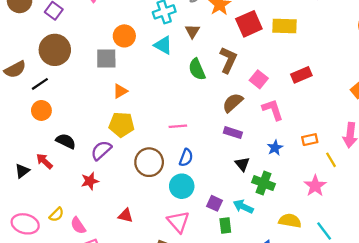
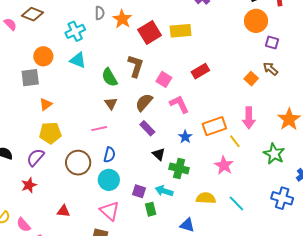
brown triangle: (192, 31) -> (111, 103), moved
purple rectangle: (233, 133) -> (147, 128), turned 35
orange rectangle: (310, 140) -> (214, 126), size x1.6

